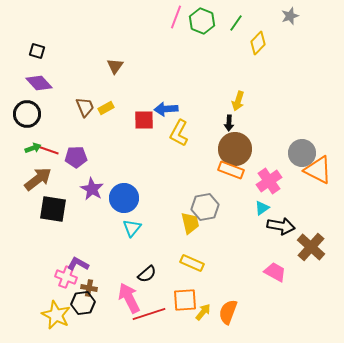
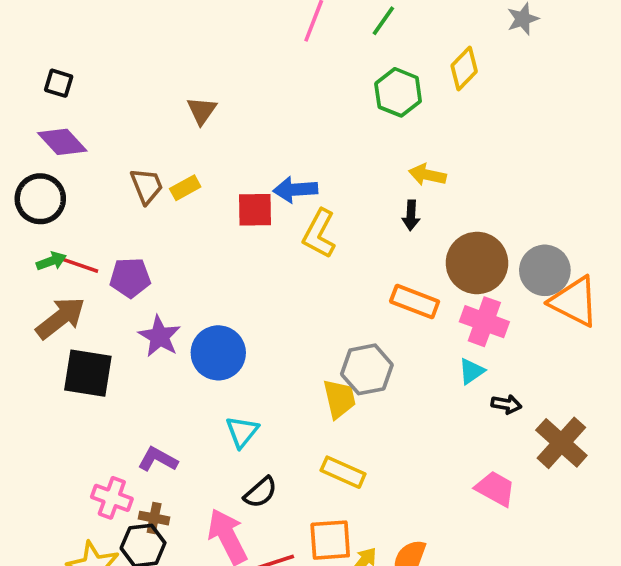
green hexagon: (202, 21) -> (398, 92), moved
green line: (236, 23) -> (383, 21), moved
yellow arrow: (238, 101) -> (427, 175), turned 84
brown circle: (235, 149) -> (477, 263), moved
pink cross: (269, 181) -> (484, 322), turned -35
black arrow: (281, 226) -> (506, 404), size x0.6
cyan triangle: (132, 228) -> (242, 432), moved
purple L-shape: (78, 264) -> (158, 459), moved

